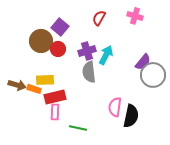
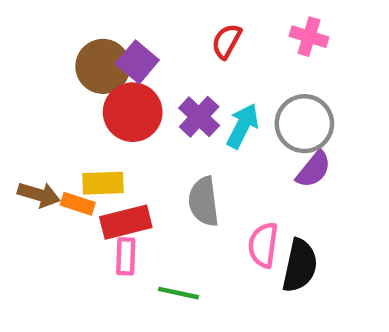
brown circle: (41, 41) -> (103, 66), moved
red circle: (58, 49) -> (133, 112), size x1.6
purple cross: (87, 51) -> (199, 117), turned -30
purple semicircle: (143, 62) -> (314, 169), moved
gray semicircle: (89, 72) -> (204, 201), moved
gray circle: (153, 75) -> (304, 124), moved

